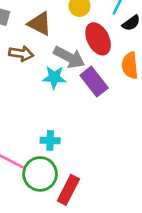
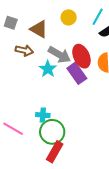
red ellipse: (98, 39) -> (81, 56), moved
cyan star: (54, 77) -> (48, 69), turned 30
green circle: (40, 174) -> (52, 132), moved

